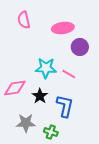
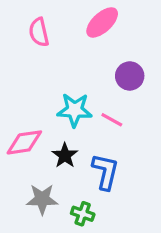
pink ellipse: (63, 28) -> (102, 22), moved, turned -35

